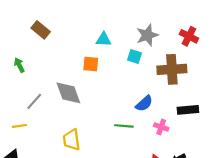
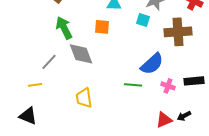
green arrow: (19, 65) -> (64, 28), moved, size x1.6
blue semicircle: (144, 103) -> (152, 64), size x1.4
black rectangle: (188, 110) -> (194, 81), moved

